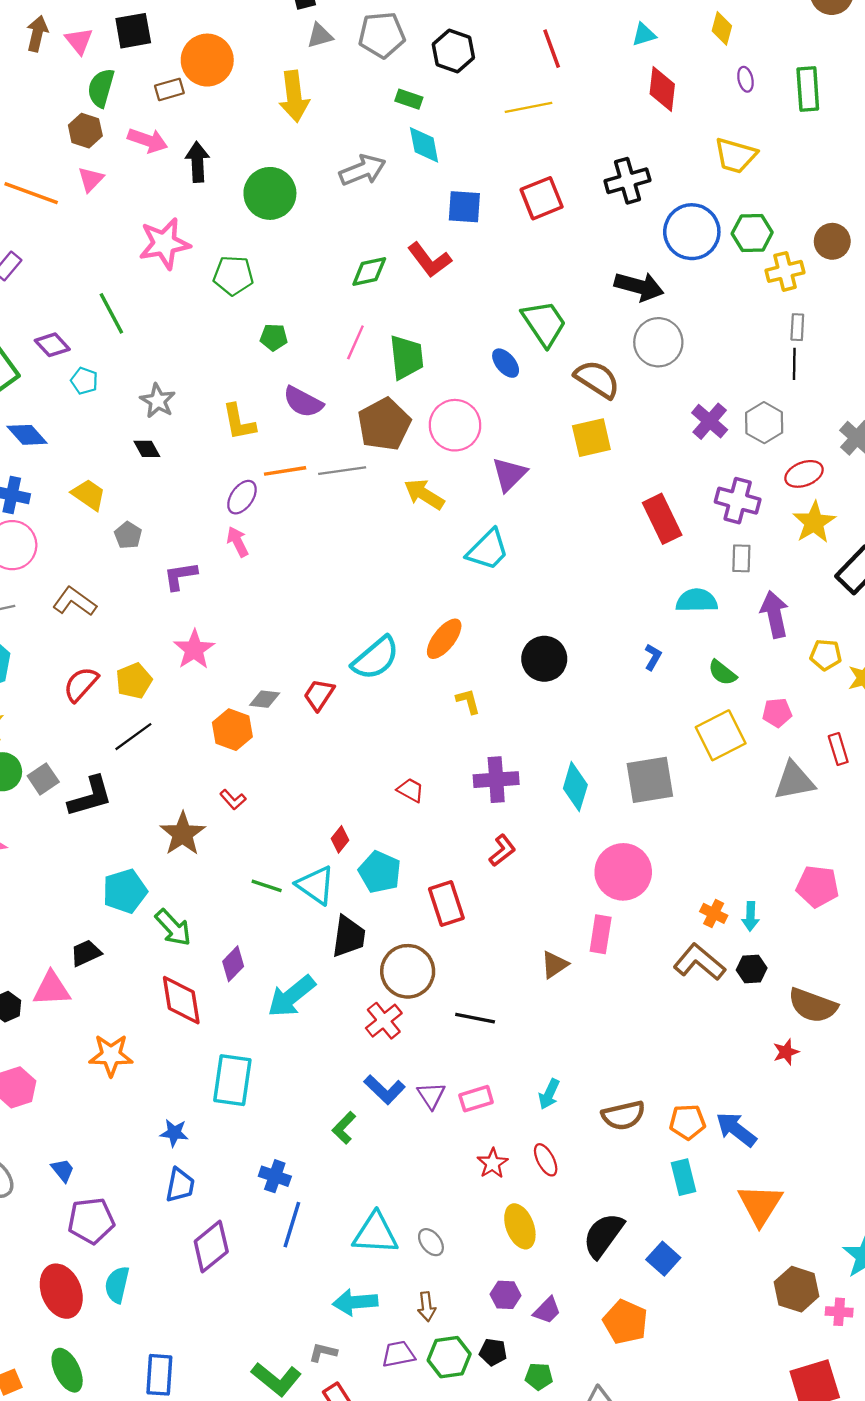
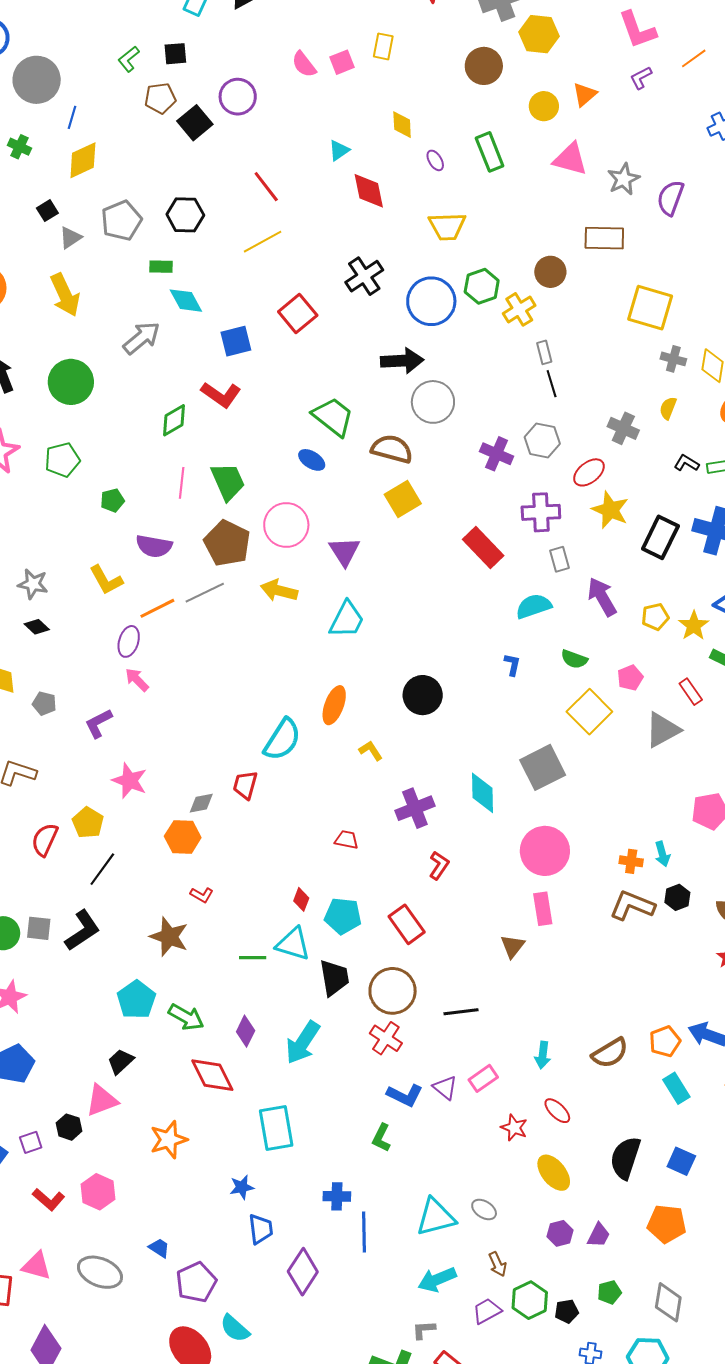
gray square: (43, 779) -> (39, 928), turned -32
cyan semicircle: (117, 1285) -> (235, 1328), turned -44
black pentagon: (493, 1352) -> (567, 1311), moved

